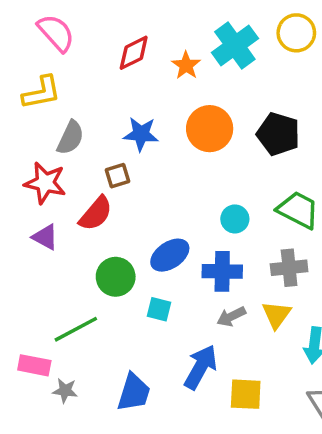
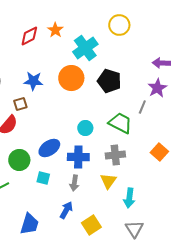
cyan cross: (235, 45) -> (85, 48), moved
orange star: (186, 65) -> (55, 30), moved
gray arrow: (231, 317) -> (74, 183), moved, turned -56
blue arrow: (201, 367) -> (66, 210), size x0.7
yellow square: (246, 394) -> (91, 225), turned -36

